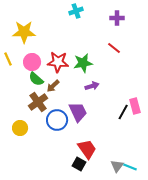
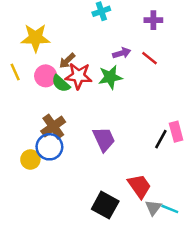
green semicircle: (36, 79) -> (61, 83), moved
brown arrow: (53, 86) -> (67, 61), moved
purple arrow: (92, 86) -> (122, 53), moved
blue circle: (57, 120) -> (49, 147), moved
red trapezoid: (87, 149) -> (139, 186), moved
black square: (79, 164) -> (105, 205), size x1.5

